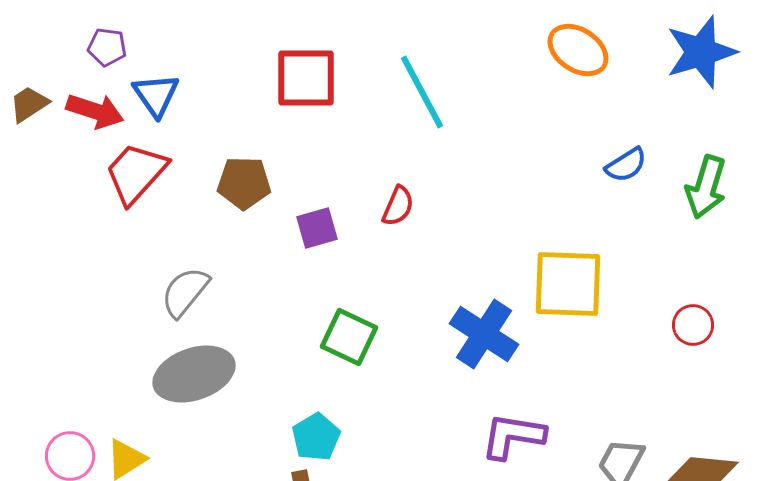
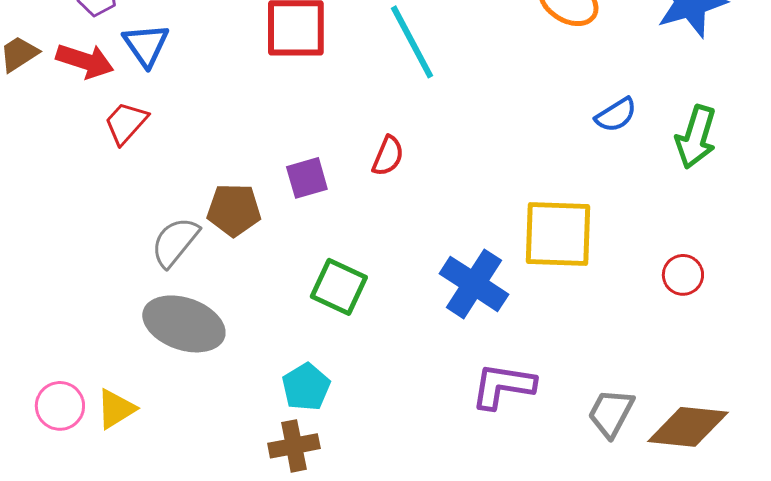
red trapezoid: (136, 173) -> (126, 123), size x0.7
brown pentagon: (244, 183) -> (234, 210), moved
gray ellipse: (194, 374) -> (184, 324), turned 38

